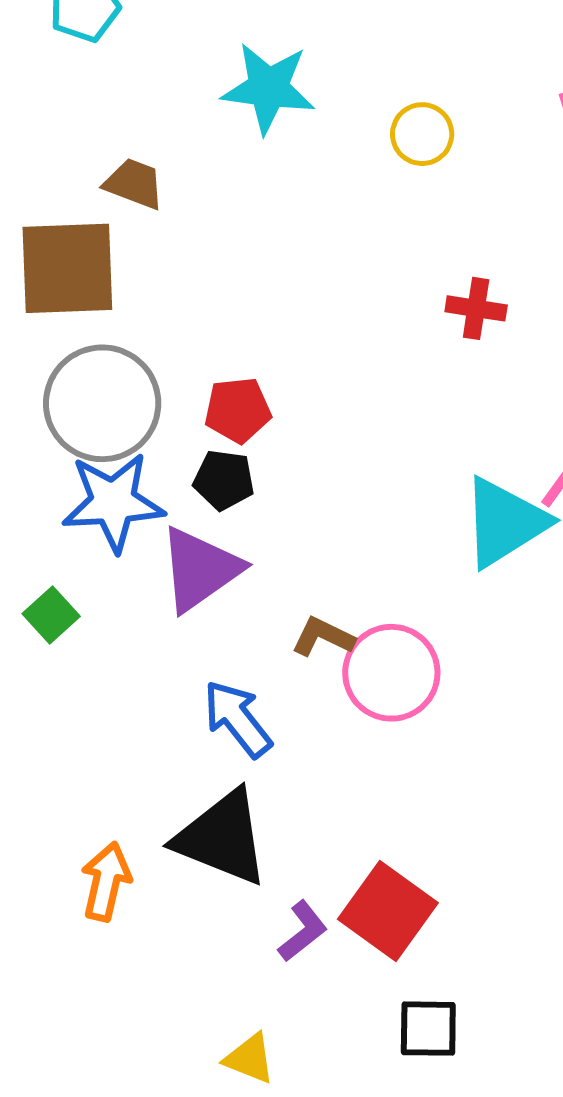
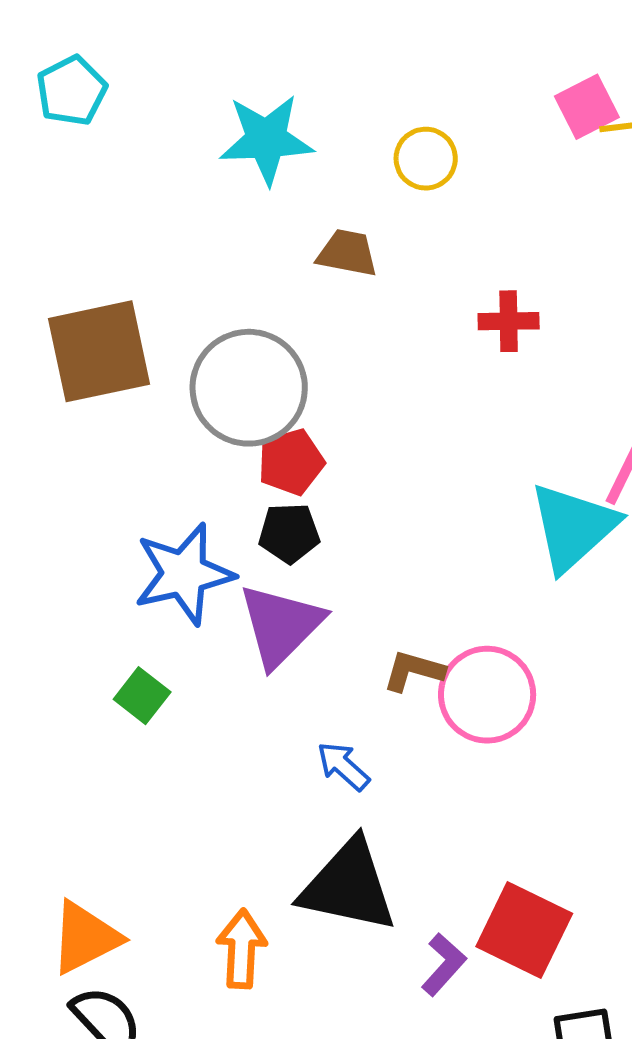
brown trapezoid: (134, 184) -> (347, 253), moved
gray circle: (102, 403) -> (249, 388), moved
blue arrow: (237, 719) -> (343, 766), size x0.7

